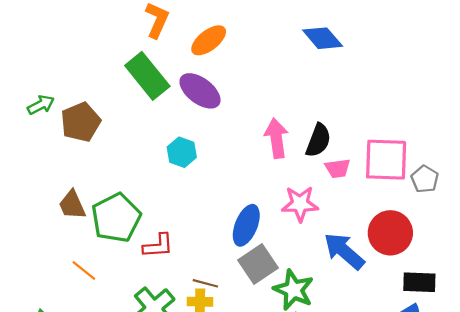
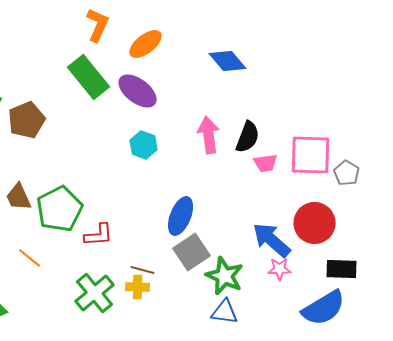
blue diamond: (323, 38) -> (228, 61), moved
cyan hexagon: (182, 152) -> (144, 145), moved
pink star: (300, 204) -> (280, 269), moved, size x0.7

